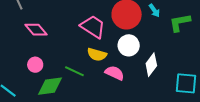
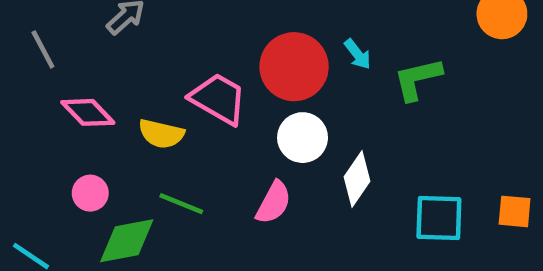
yellow semicircle: (97, 55) -> (161, 134), moved
pink semicircle: (115, 73) -> (274, 202), turned 96

